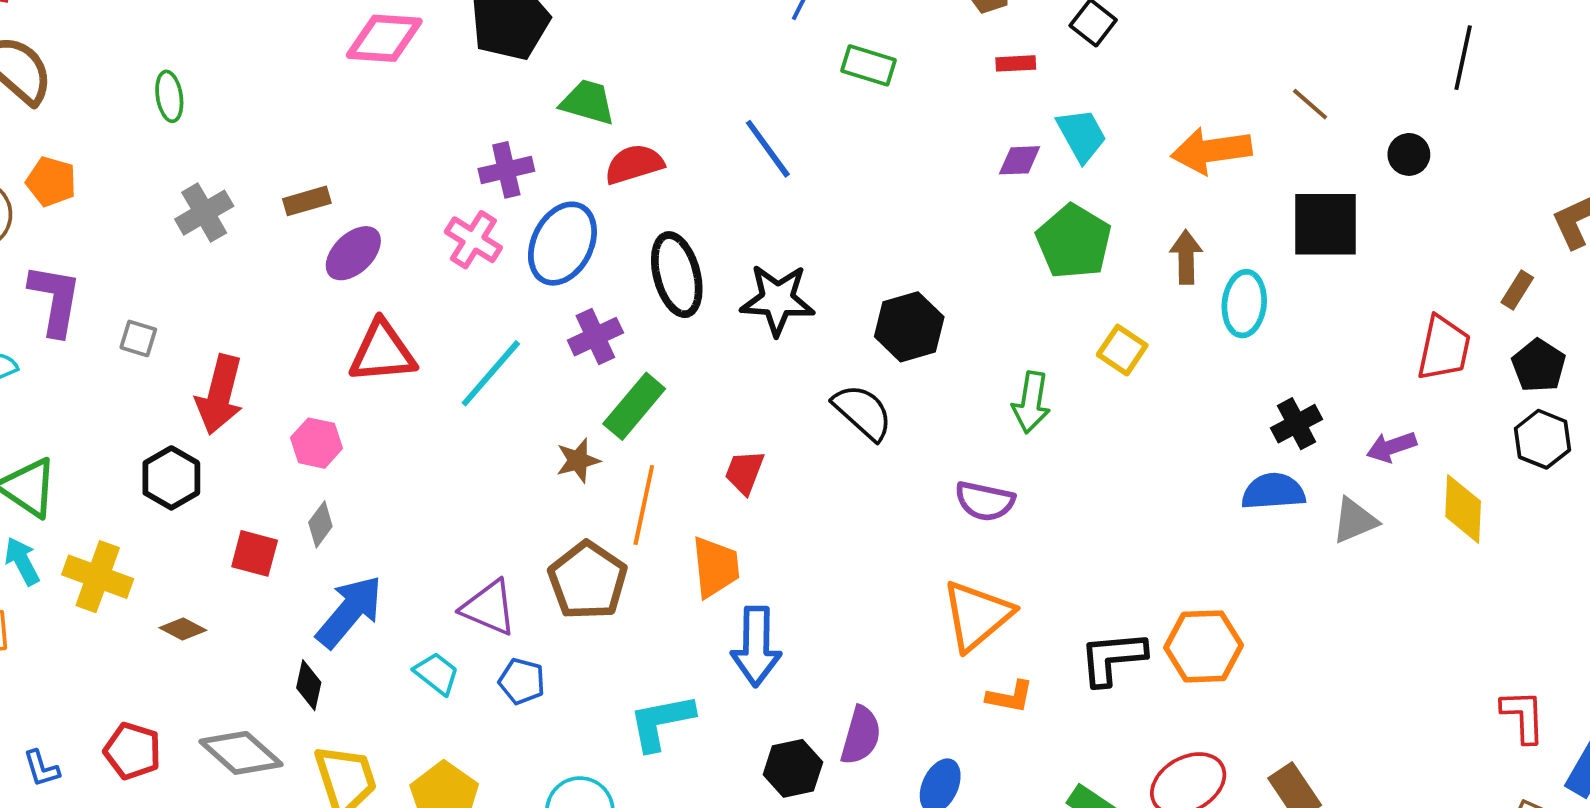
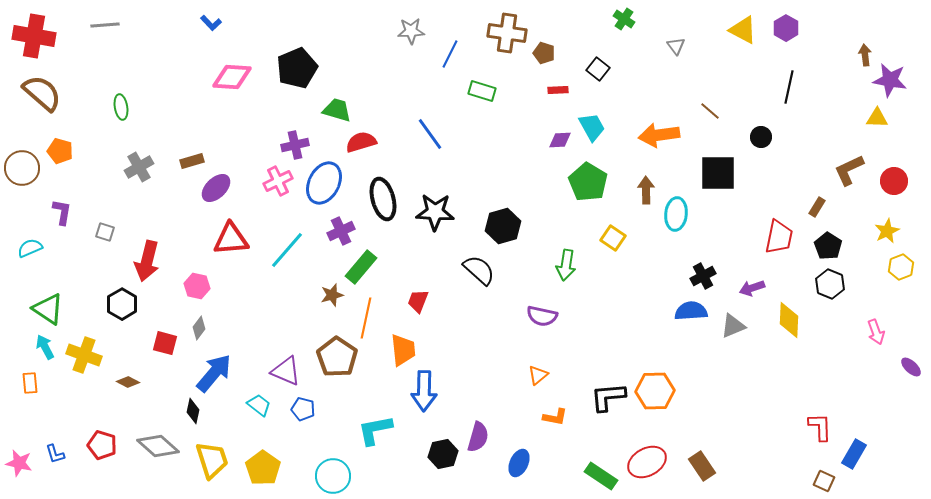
pink cross: (473, 240) -> (278, 181), turned 32
purple L-shape: (55, 300) -> (62, 212), size x0.7
orange triangle: (977, 615) -> (538, 375), size x0.5

